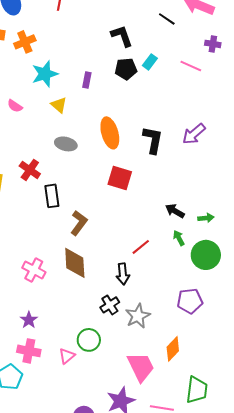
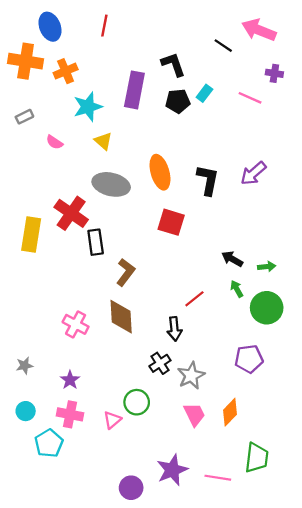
purple rectangle: (87, 80) -> (134, 90), moved, size x2.0
gray ellipse: (66, 144) -> (111, 184), size x1.5
red cross: (30, 170) -> (71, 213), size x1.4
pink trapezoid: (141, 367) -> (194, 414), moved, size x0.7

